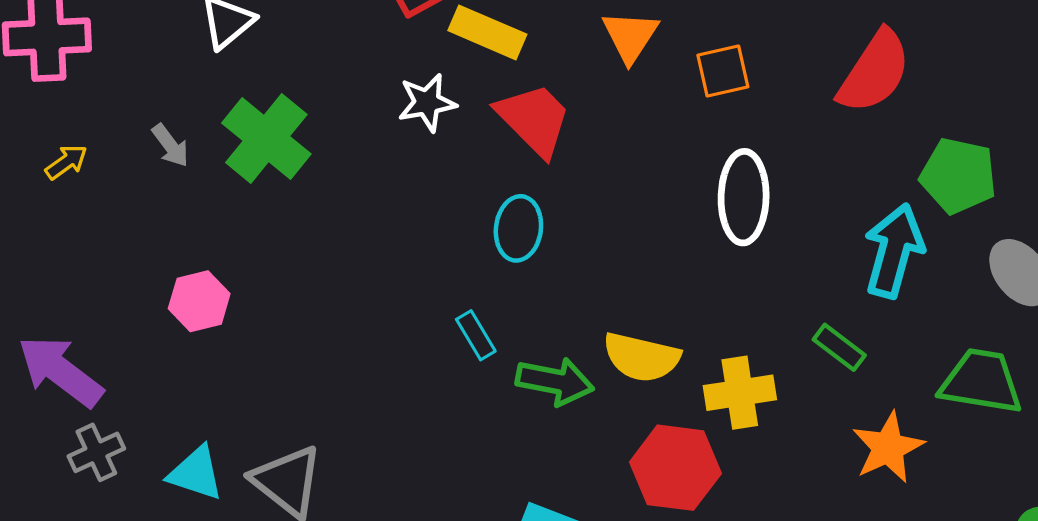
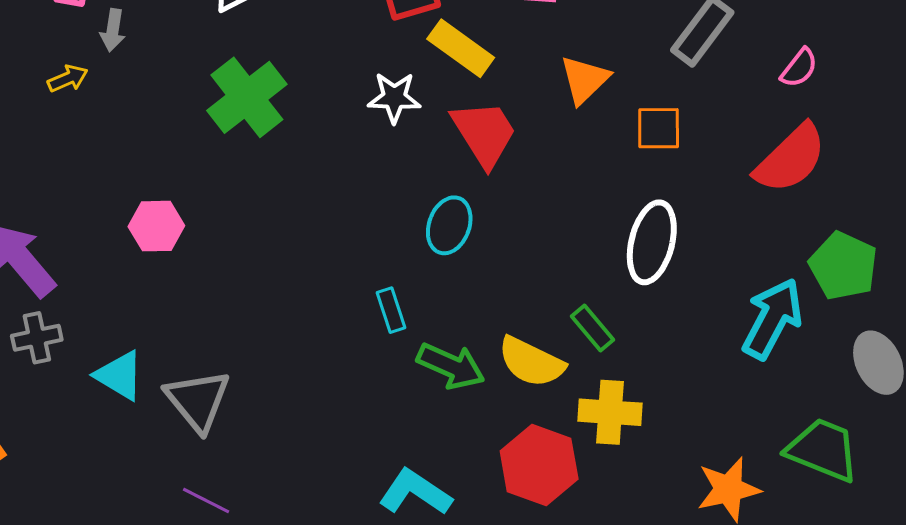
gray arrow: (170, 145) -> (113, 30), moved, turned 33
green rectangle: (839, 347) -> (592, 328), moved

